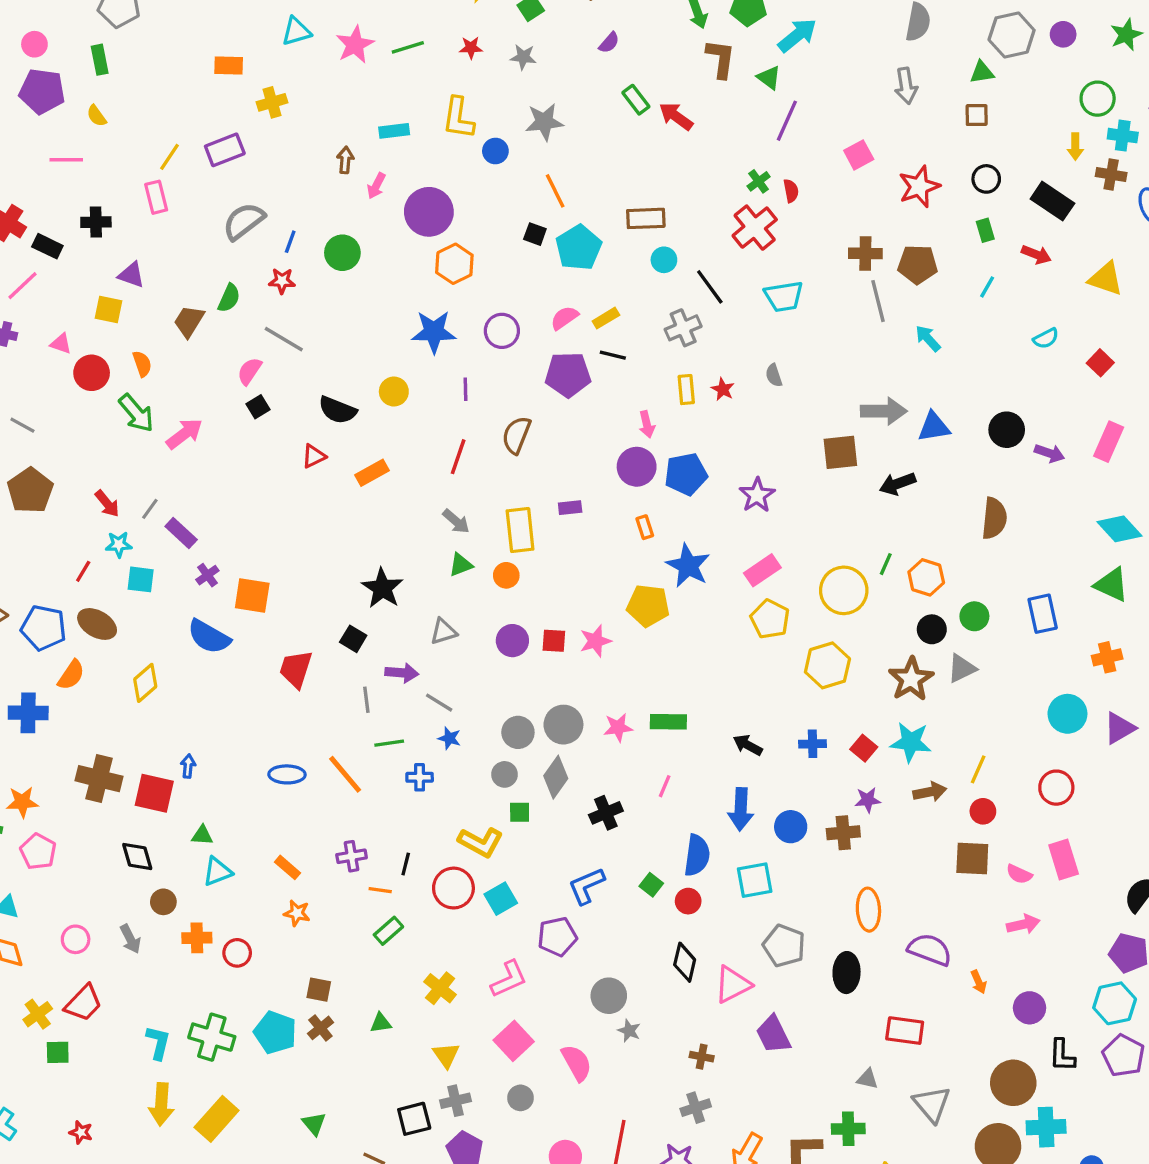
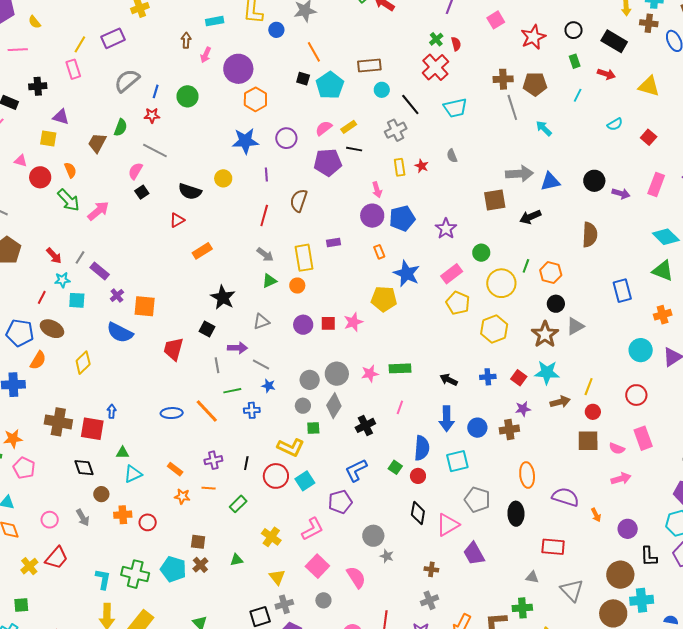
orange rectangle: (372, 473) -> (202, 251), moved
green circle: (974, 616) -> (481, 253), moved
orange line: (380, 890) -> (209, 488), moved
green square: (58, 1052) -> (21, 605), moved

